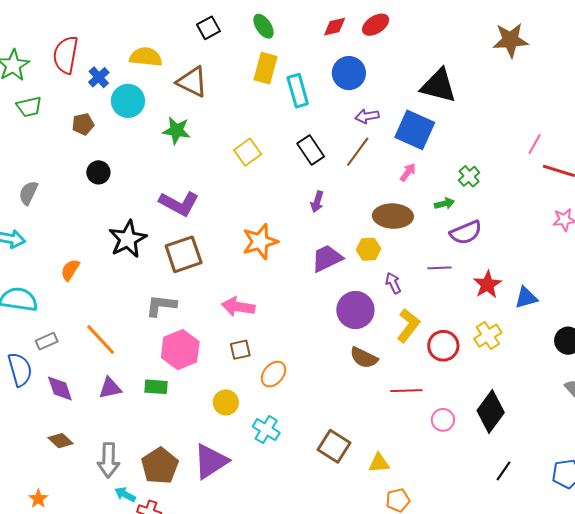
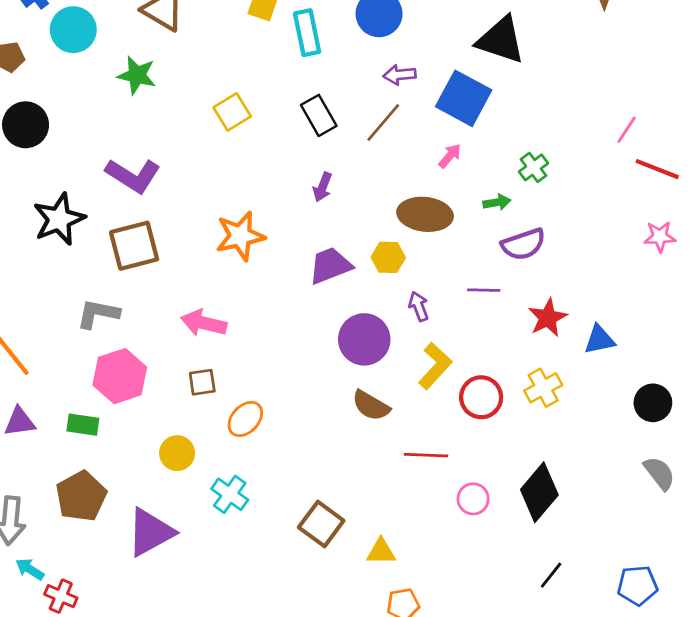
black circle: (98, 172) -> (26, 125), size x1.4
brown pentagon: (160, 466) -> (81, 496), moved

